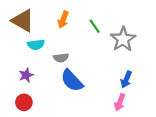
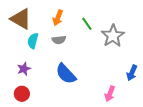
cyan semicircle: (36, 45) -> (33, 41), turned 112
gray semicircle: (61, 58) -> (59, 40), moved
blue arrow: (126, 79) -> (132, 73), moved

